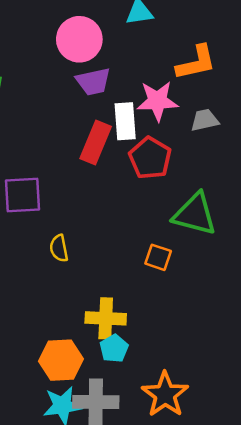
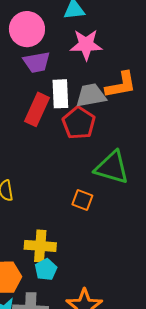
orange L-shape: (196, 63) -> (121, 85), moved
pink star: (157, 101) -> (86, 45), moved
gray trapezoid: (205, 120) -> (91, 95), moved, size x1.4

